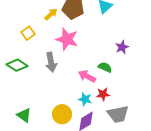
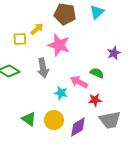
yellow arrow: (51, 14) -> (37, 29), moved
yellow square: (28, 33) -> (20, 39), turned 32
cyan star: (85, 99) -> (61, 93), moved
green triangle: (24, 115) -> (29, 119), moved

